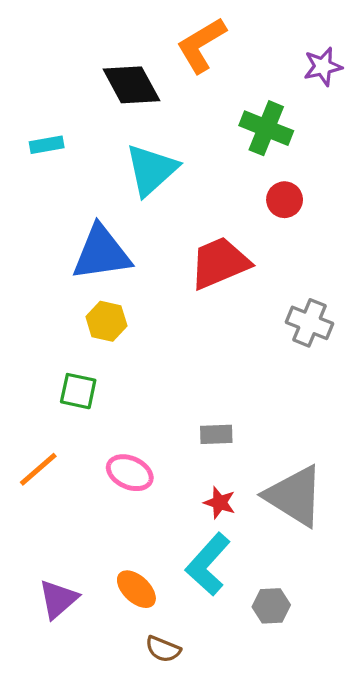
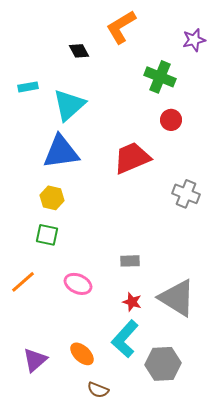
black diamond: (131, 85) -> (79, 51), size x0.6
cyan triangle: (151, 170) -> (69, 105), moved
yellow hexagon: (106, 321) -> (52, 198), moved
gray hexagon: (271, 606) -> (163, 364), size x1.6

